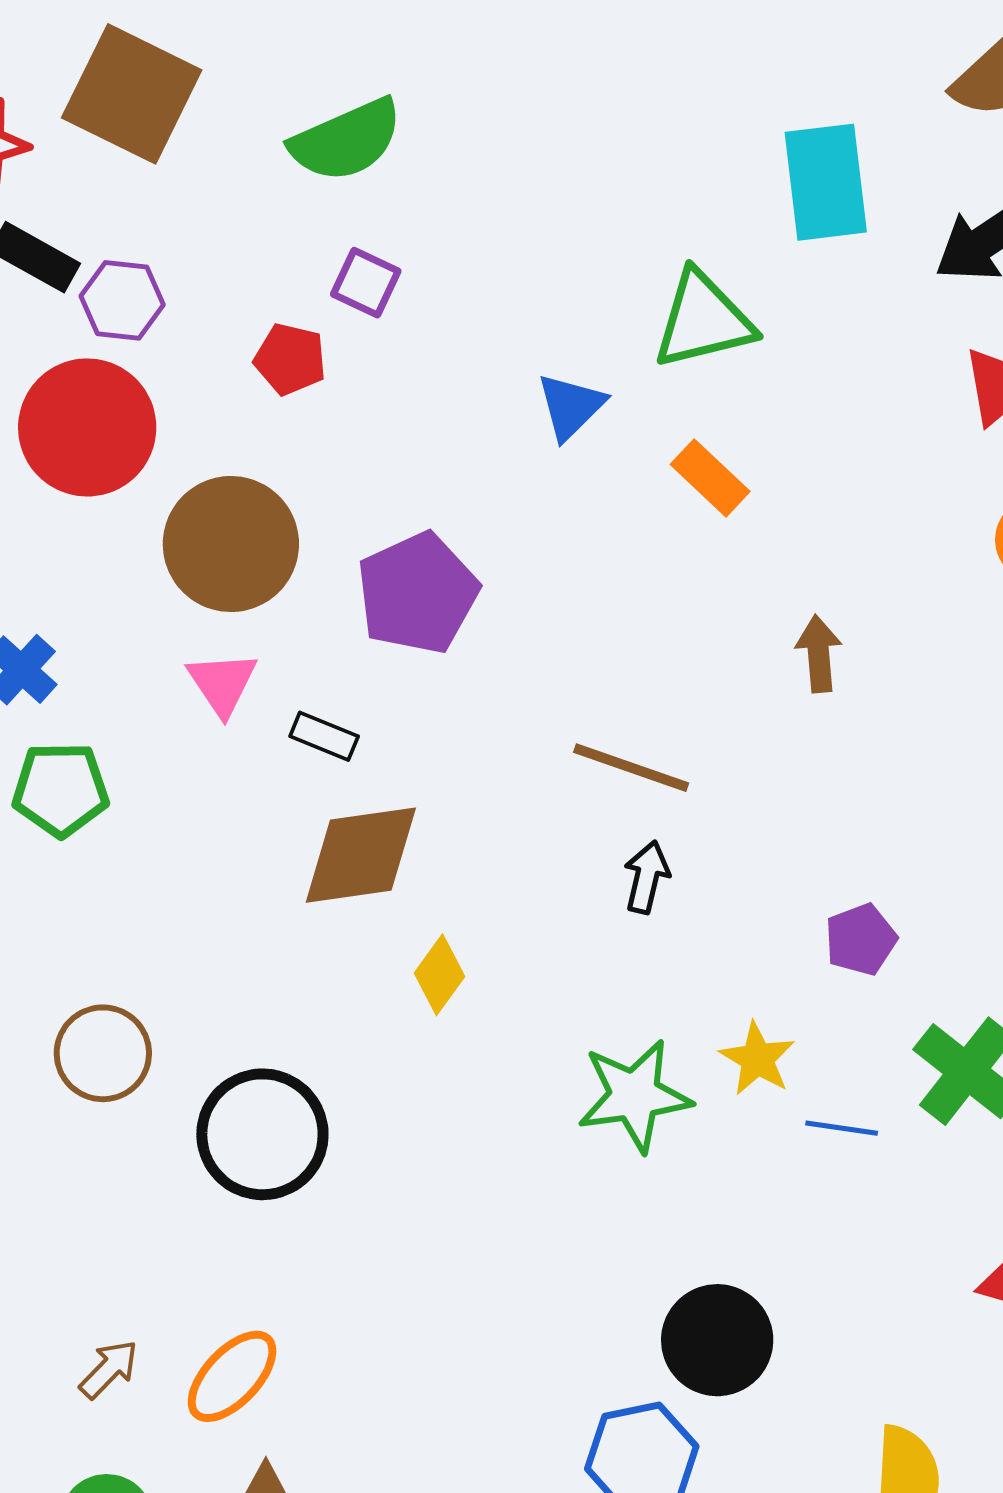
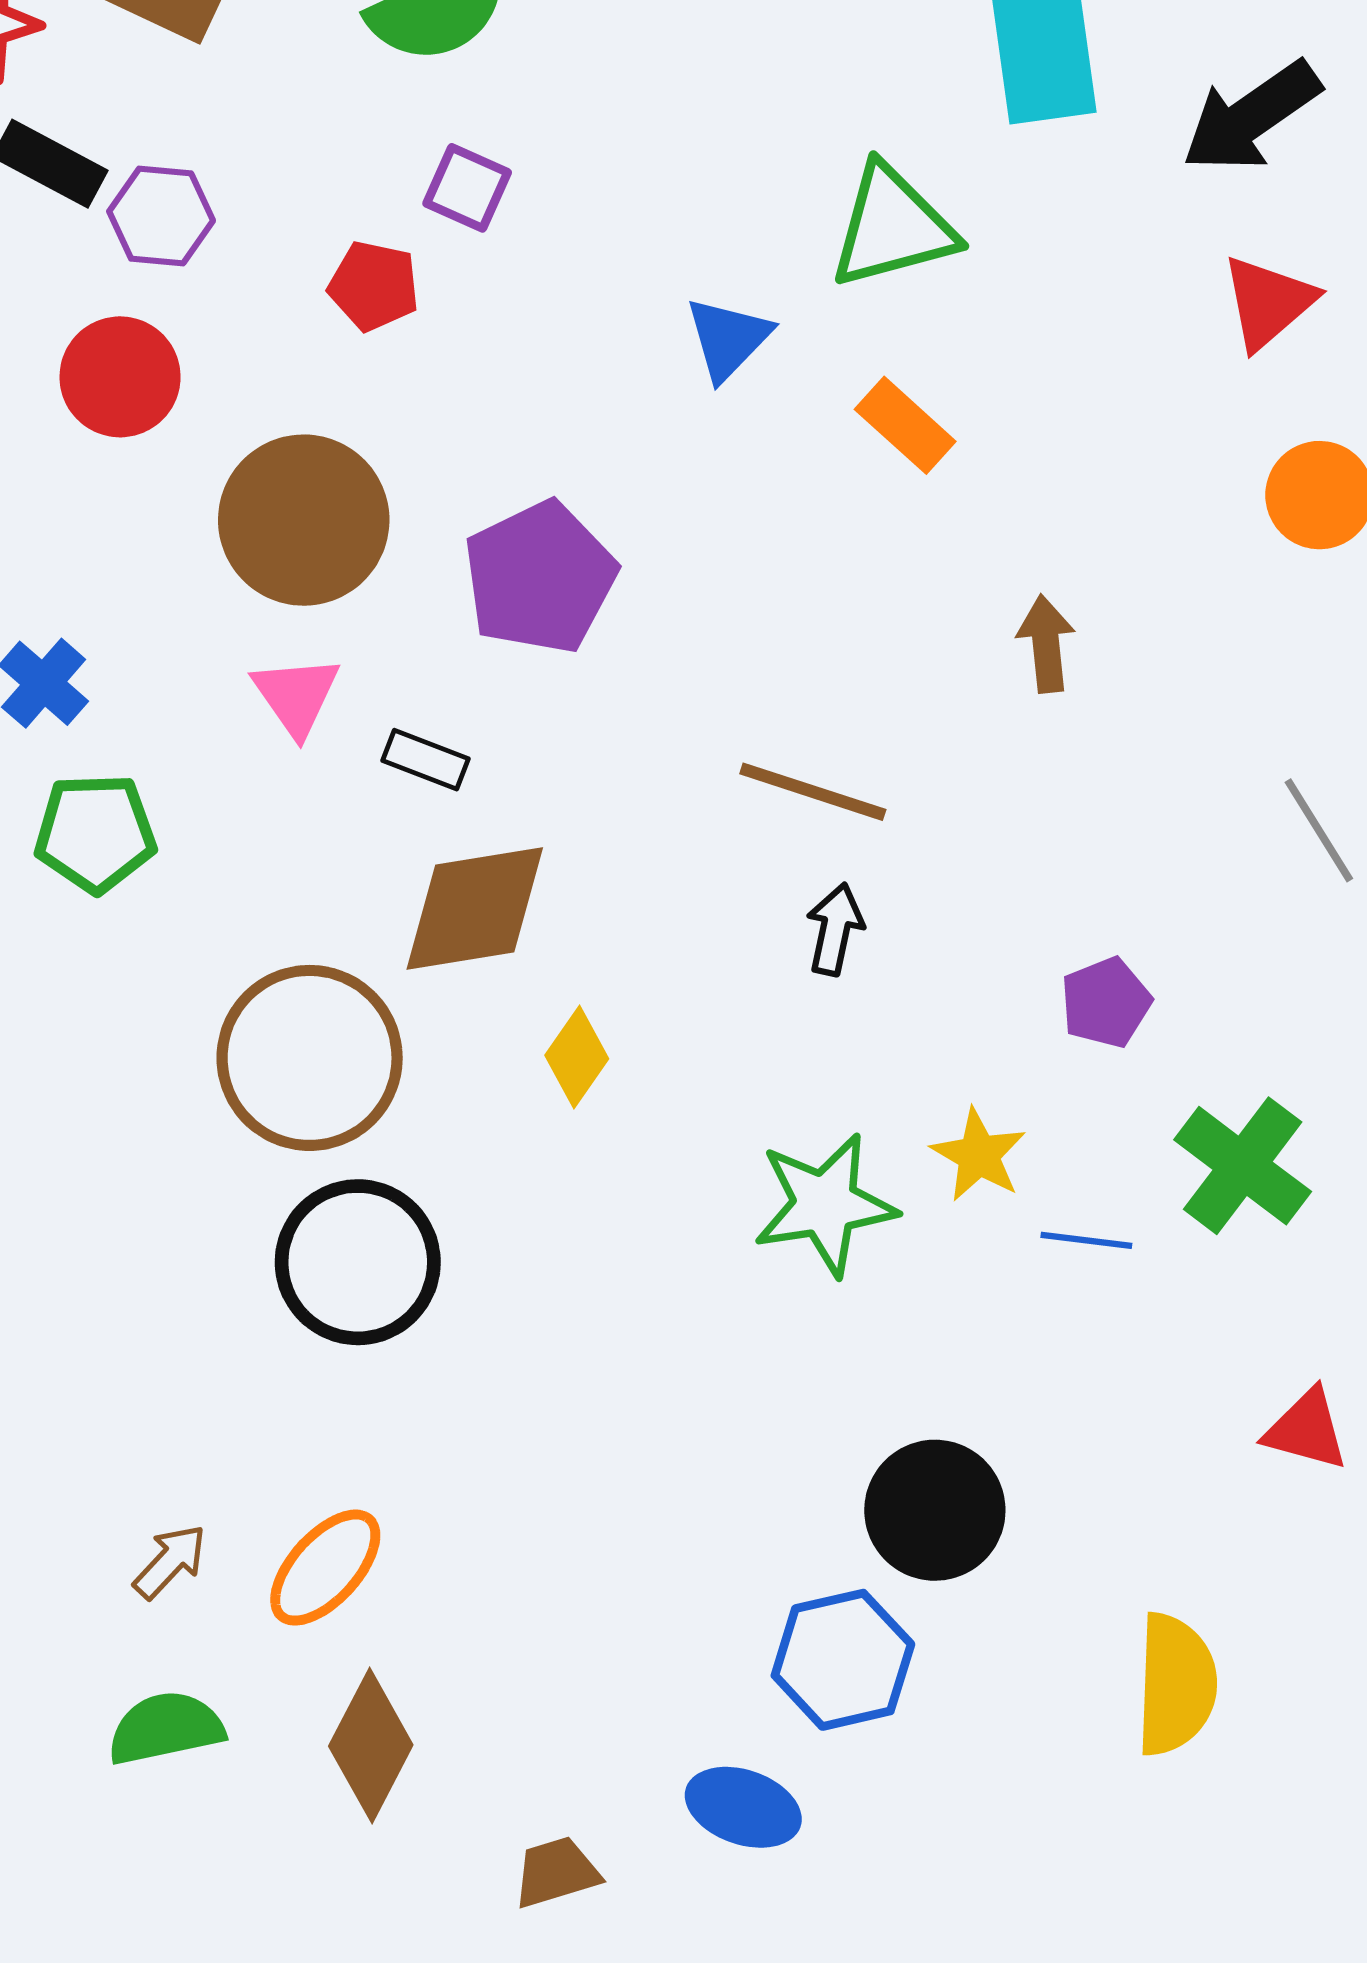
red circle: (87, 427) -> (120, 377), size x0.7
brown circle: (103, 1053) -> (310, 1058), moved, size x1.5

